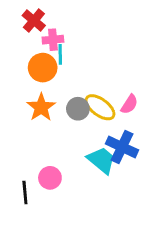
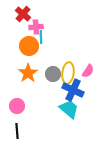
yellow ellipse: (100, 107) -> (68, 73), turned 60
blue cross: (122, 147) -> (73, 90), moved
pink circle: (50, 178) -> (17, 106), moved

